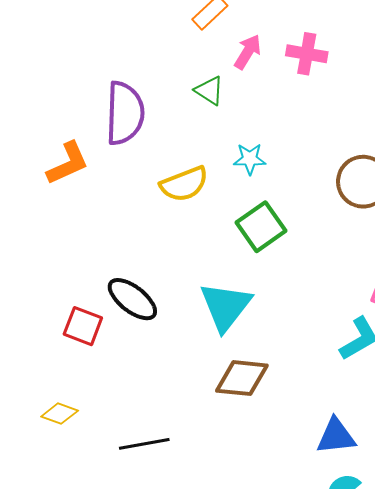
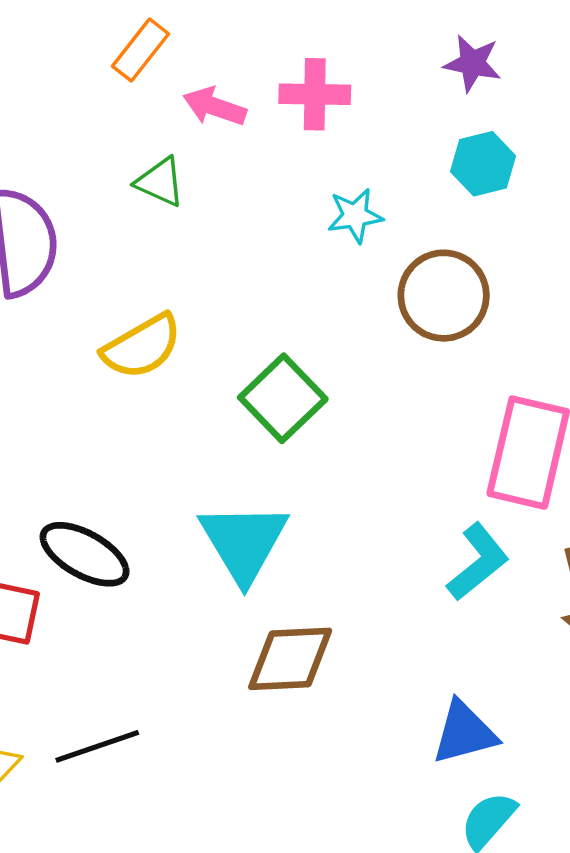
pink arrow: (248, 52) -> (215, 107), turned -93
cyan star: (250, 159) -> (355, 216), moved
black line: (144, 444) -> (97, 746), moved

